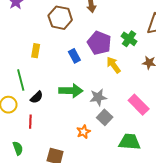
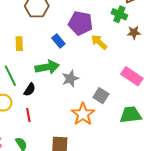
green cross: (129, 39) -> (119, 14), moved
green arrow: (71, 91) -> (47, 67), moved
gray star: (98, 97) -> (70, 79), moved
orange star: (84, 132) -> (83, 114), size x1.6

